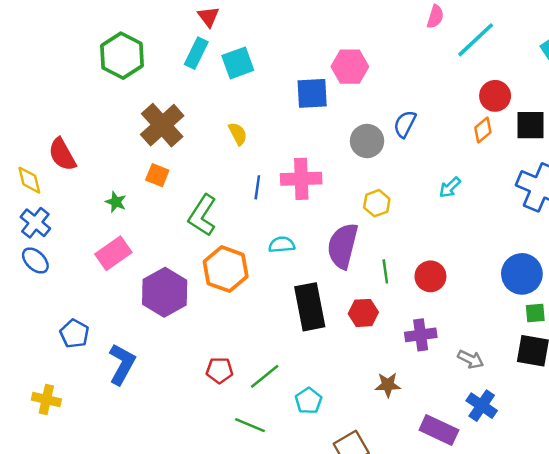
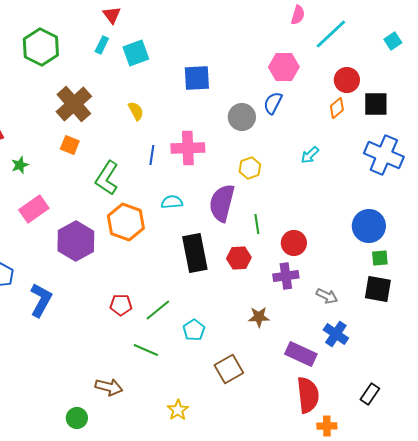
cyan rectangle: (196, 53) -> (102, 45), size x0.7
pink hexagon: (350, 67) -> (284, 67), moved
green star: (116, 202) -> (20, 165), moved, turned 30
red circle: (430, 276) -> (294, 243), moved

